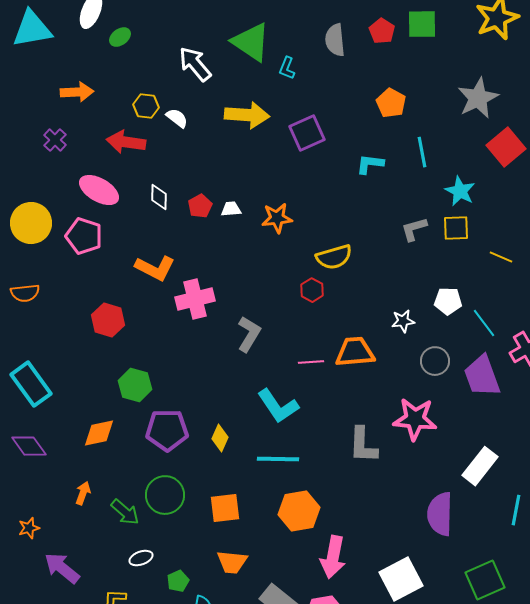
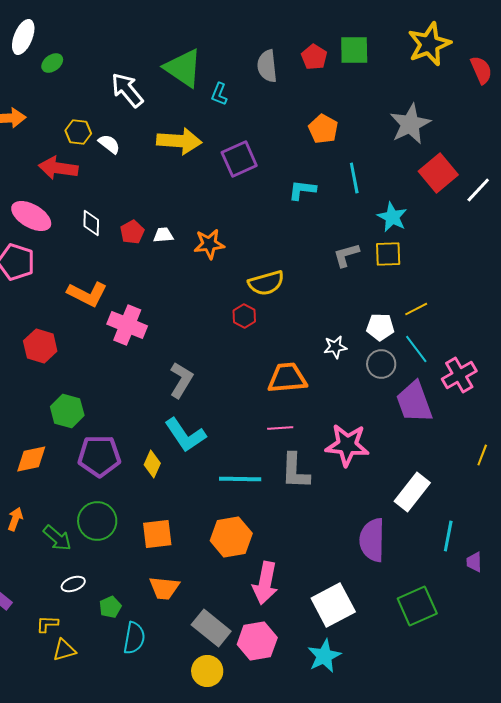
yellow line: (501, 257) -> (416, 309), moved, turned -50
pink cross: (195, 299) -> (127, 325), turned 36
gray L-shape: (249, 334) -> (181, 380), moved
gray circle: (435, 361) -> (381, 364), moved
pink line: (311, 362) -> (280, 428), moved
cyan L-shape: (278, 406) -> (185, 435), moved
cyan line: (278, 459) -> (240, 479), moved

